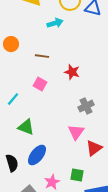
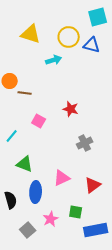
brown line: (42, 56) -> (25, 93), moved
pink triangle: (76, 132) -> (62, 178), moved, turned 30
blue ellipse: (37, 155) -> (36, 192), turned -35

